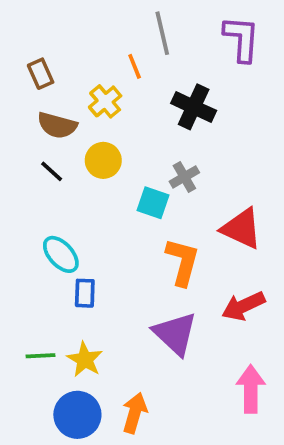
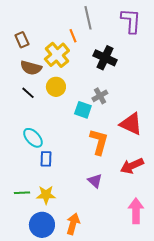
yellow cross: (105, 101) -> (57, 55), size x1.4
purple triangle: (175, 334) -> (95, 181), size x0.6
yellow star: (85, 359) -> (46, 195), turned -30

